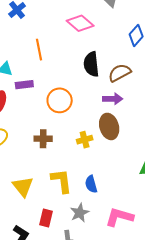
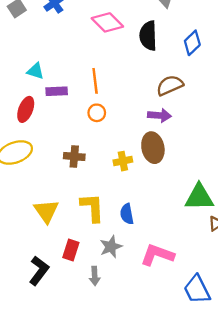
pink diamond: (80, 23) -> (107, 22), moved
orange line: (39, 50) -> (95, 81), moved
black semicircle: (91, 64) -> (148, 36), moved
orange circle: (60, 100) -> (97, 113), size x0.6

